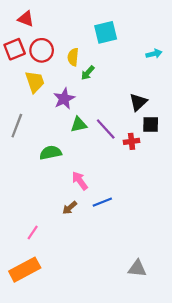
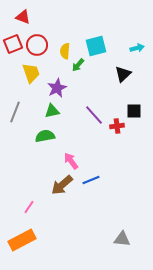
cyan square: (106, 32) -> (96, 46), moved
black triangle: (138, 102) -> (123, 74), moved
green triangle: (79, 125) -> (52, 111), moved
brown arrow: (70, 208) -> (62, 185), size x1.6

